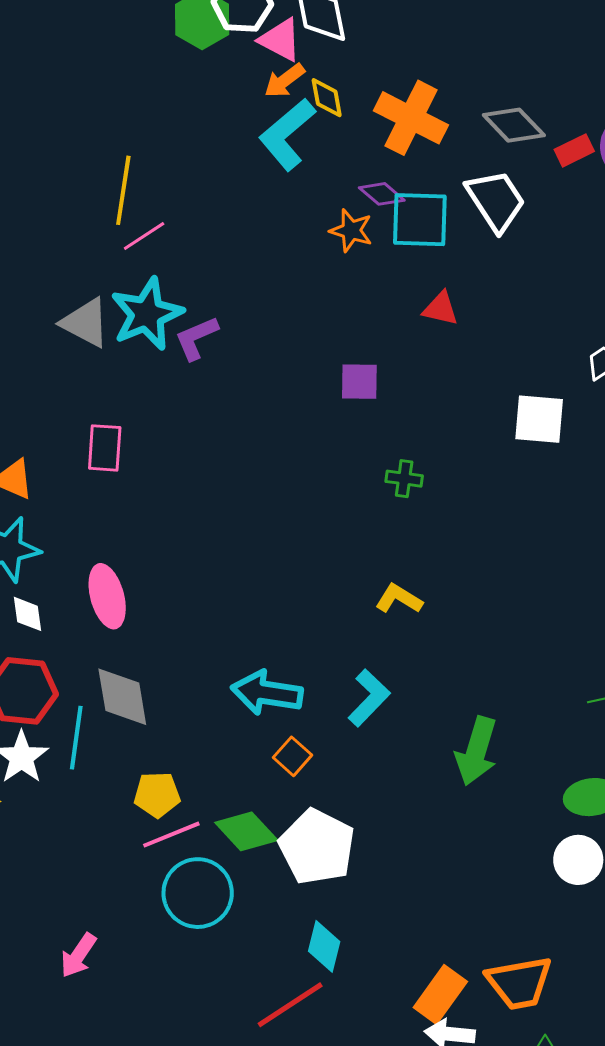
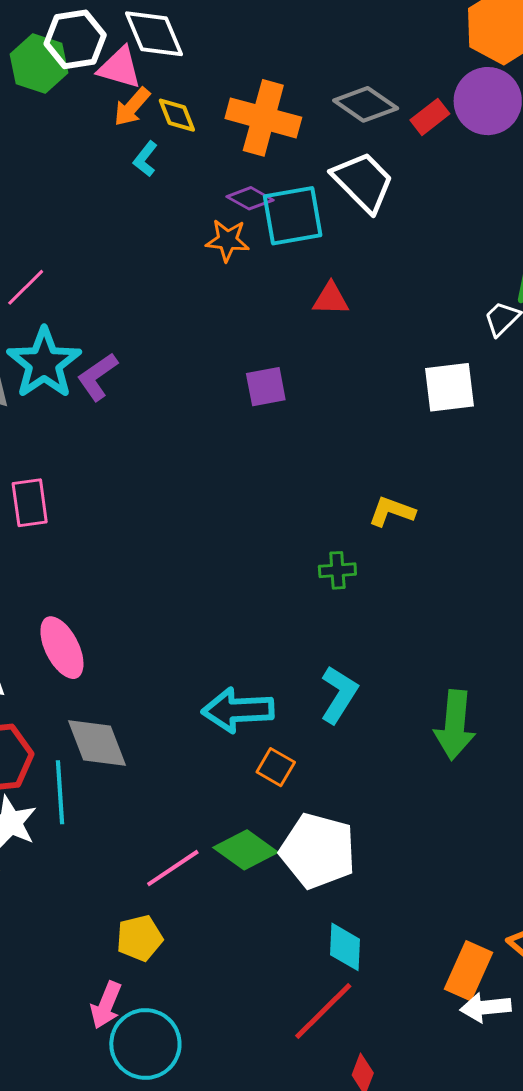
cyan L-shape: (287, 134) -> (145, 159), size x0.5
green cross: (404, 479) -> (337, 570), moved
yellow L-shape: (399, 599) -> (392, 512), moved
yellow pentagon: (157, 795) -> (140, 938), moved
cyan circle: (198, 893) -> (145, 1044), moved

